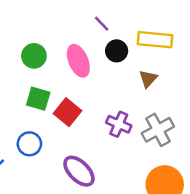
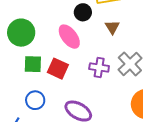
green circle: (34, 56) -> (21, 33), size x1.4
pink ellipse: (78, 61) -> (69, 37), moved

